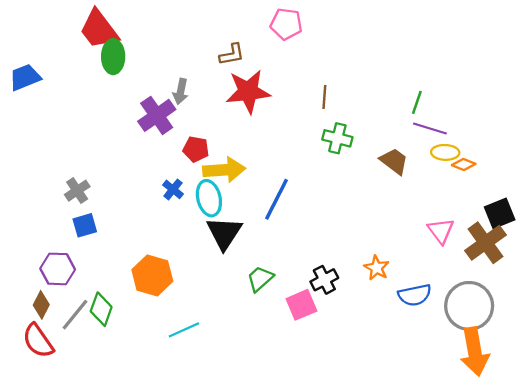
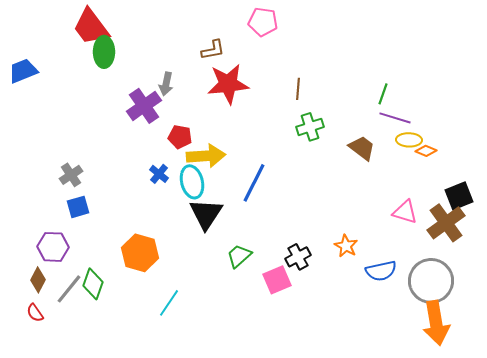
green cross: (337, 138) -> (310, 127), turned -32
pink triangle: (441, 231) -> (405, 212), turned -36
cyan line: (184, 330) -> (169, 303), turned -32
red semicircle: (38, 341) -> (35, 313), size x0.6

